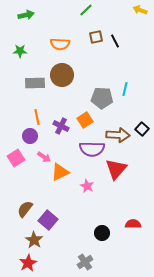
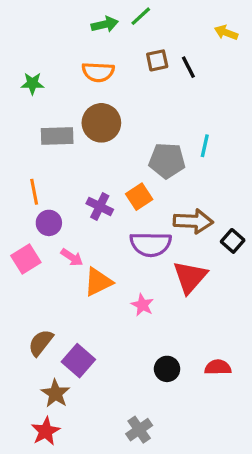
yellow arrow: (140, 10) -> (226, 33), moved
green arrow: (26, 15) -> (105, 24), moved
orange line: (37, 117) -> (34, 192), moved
black square: (142, 129) -> (233, 241), moved
black circle: (102, 233) -> (167, 369), moved

